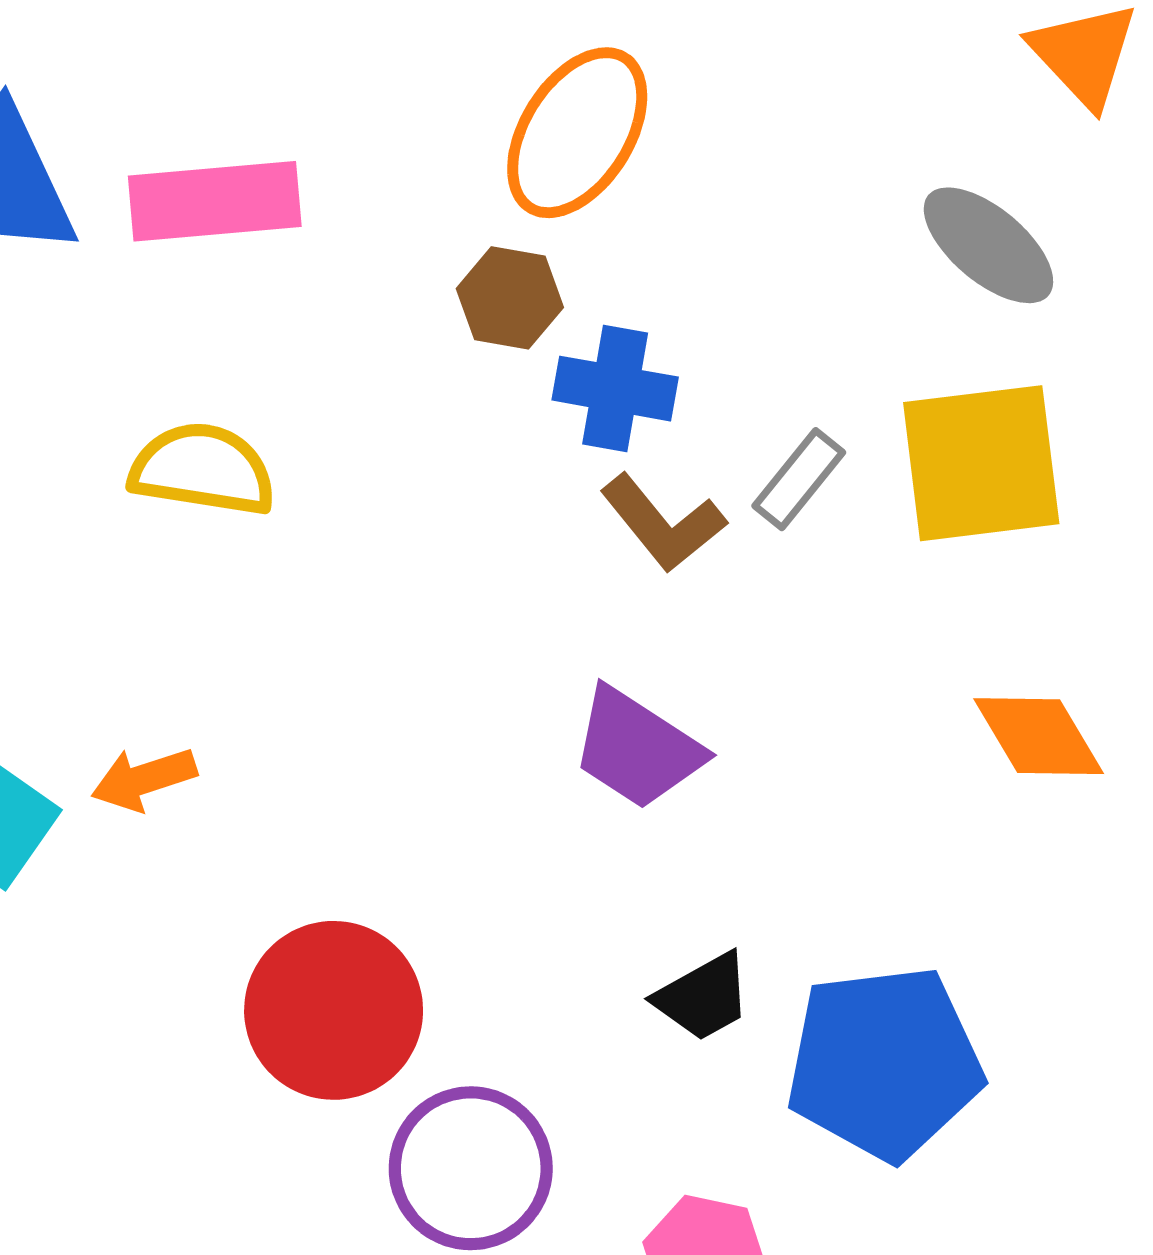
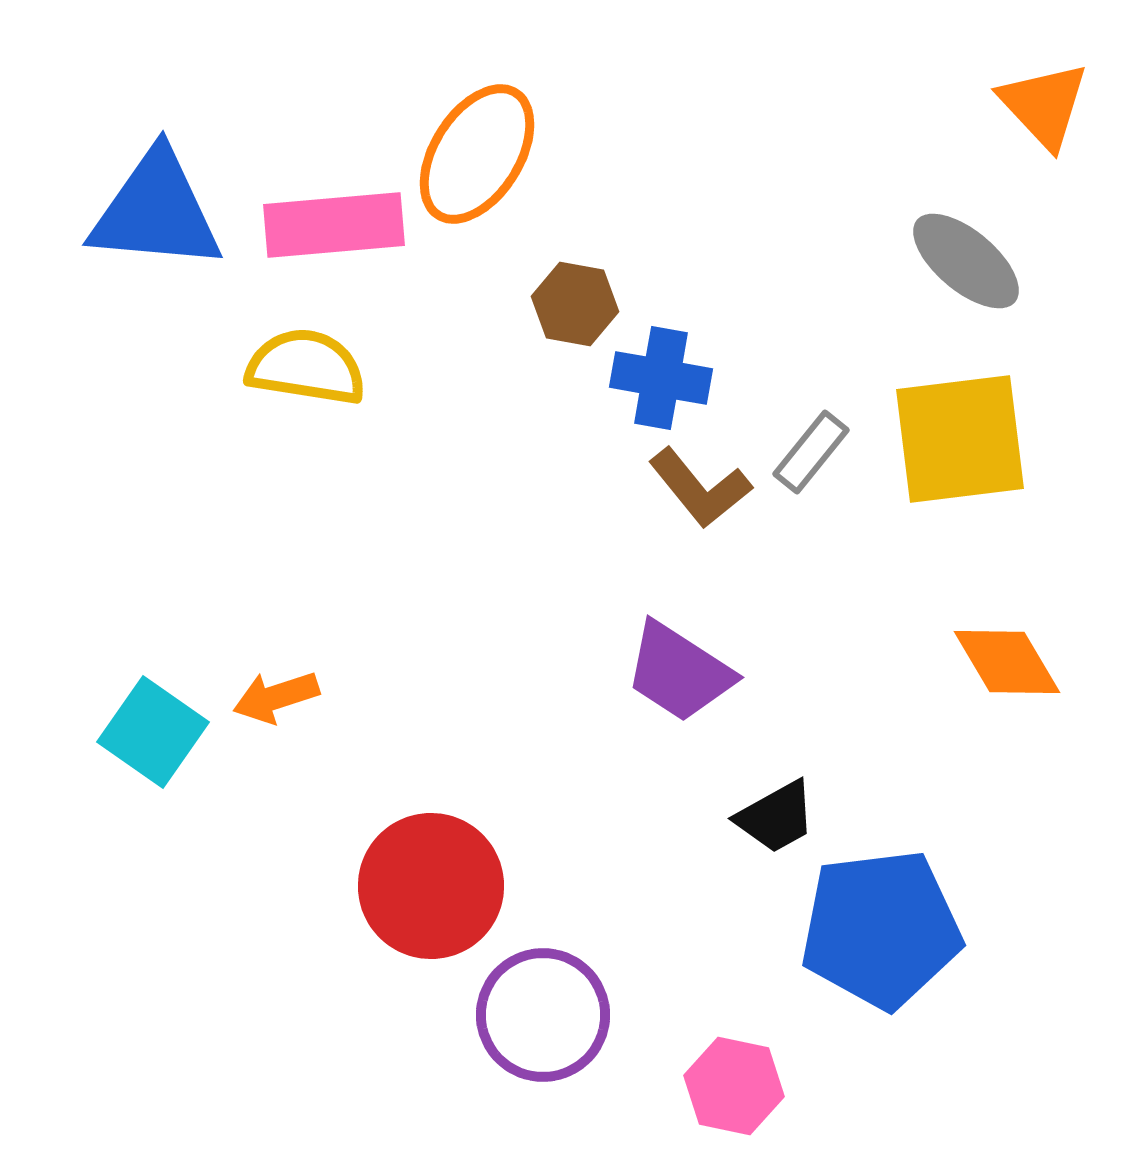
orange ellipse: (577, 133) -> (477, 154), moved
yellow semicircle: (203, 469) -> (306, 367), moved
black trapezoid: (703, 997) -> (776, 817), moved

